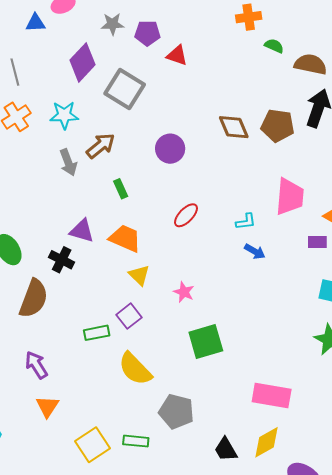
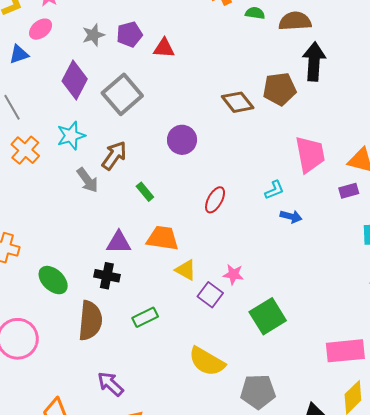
gray square: (125, 89) -> (122, 94), turned 33
purple square: (129, 316) -> (210, 295), moved
green rectangle: (97, 333) -> (145, 317), moved

